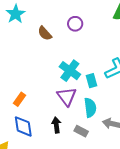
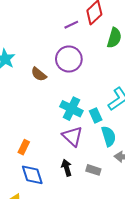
purple circle: (75, 24) -> (69, 59), size x1.6
cyan semicircle: (90, 108) -> (109, 136), moved

